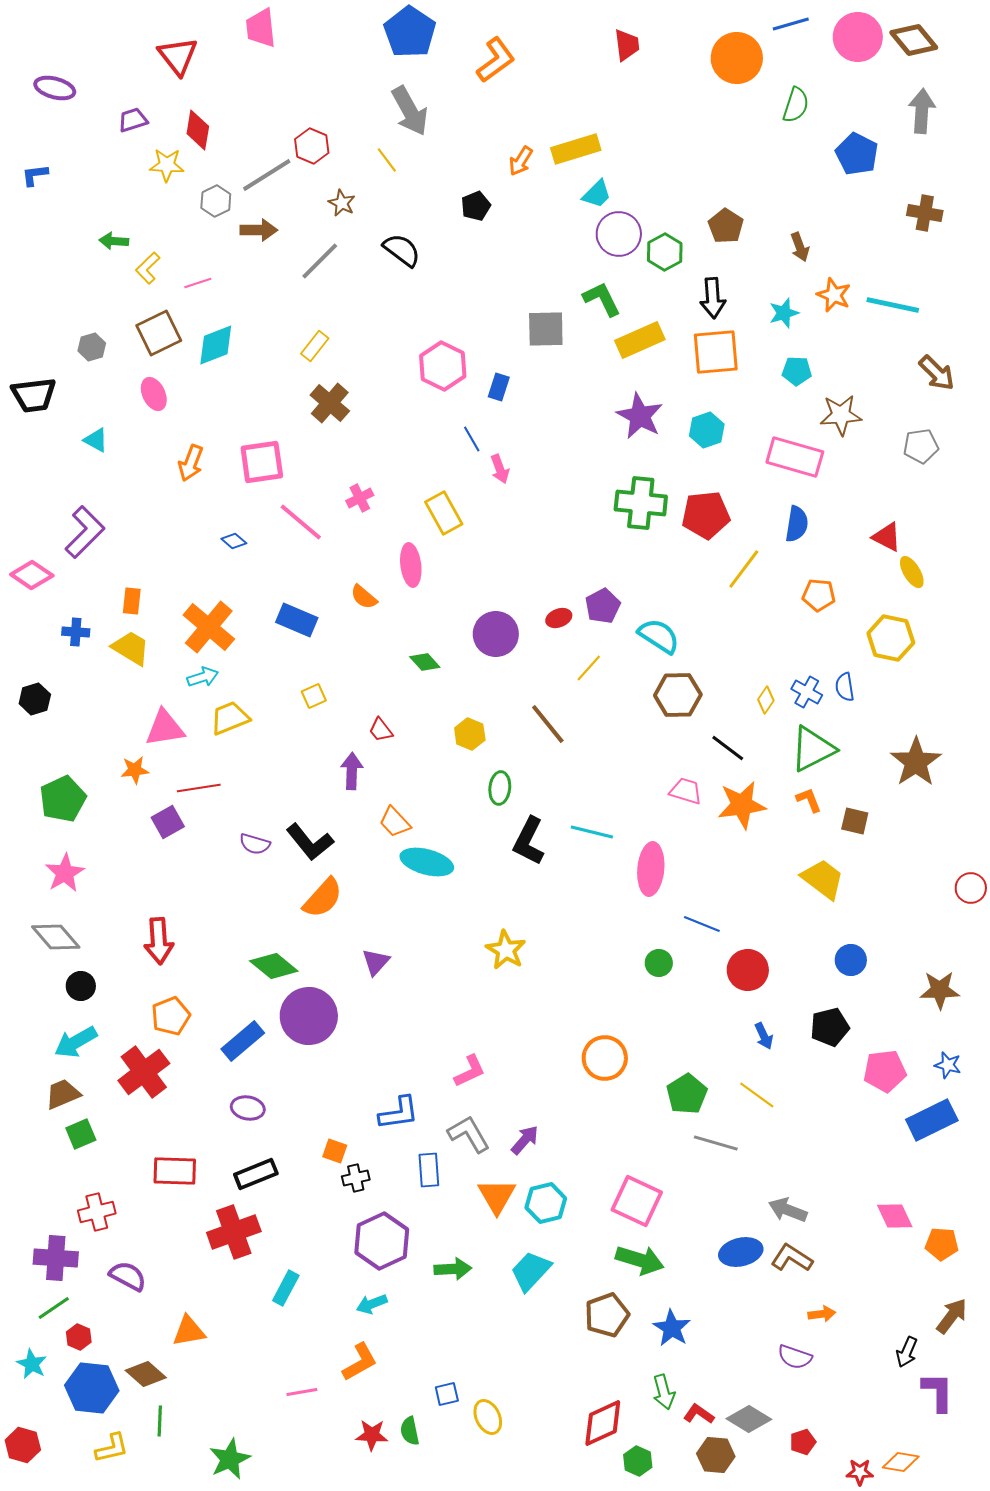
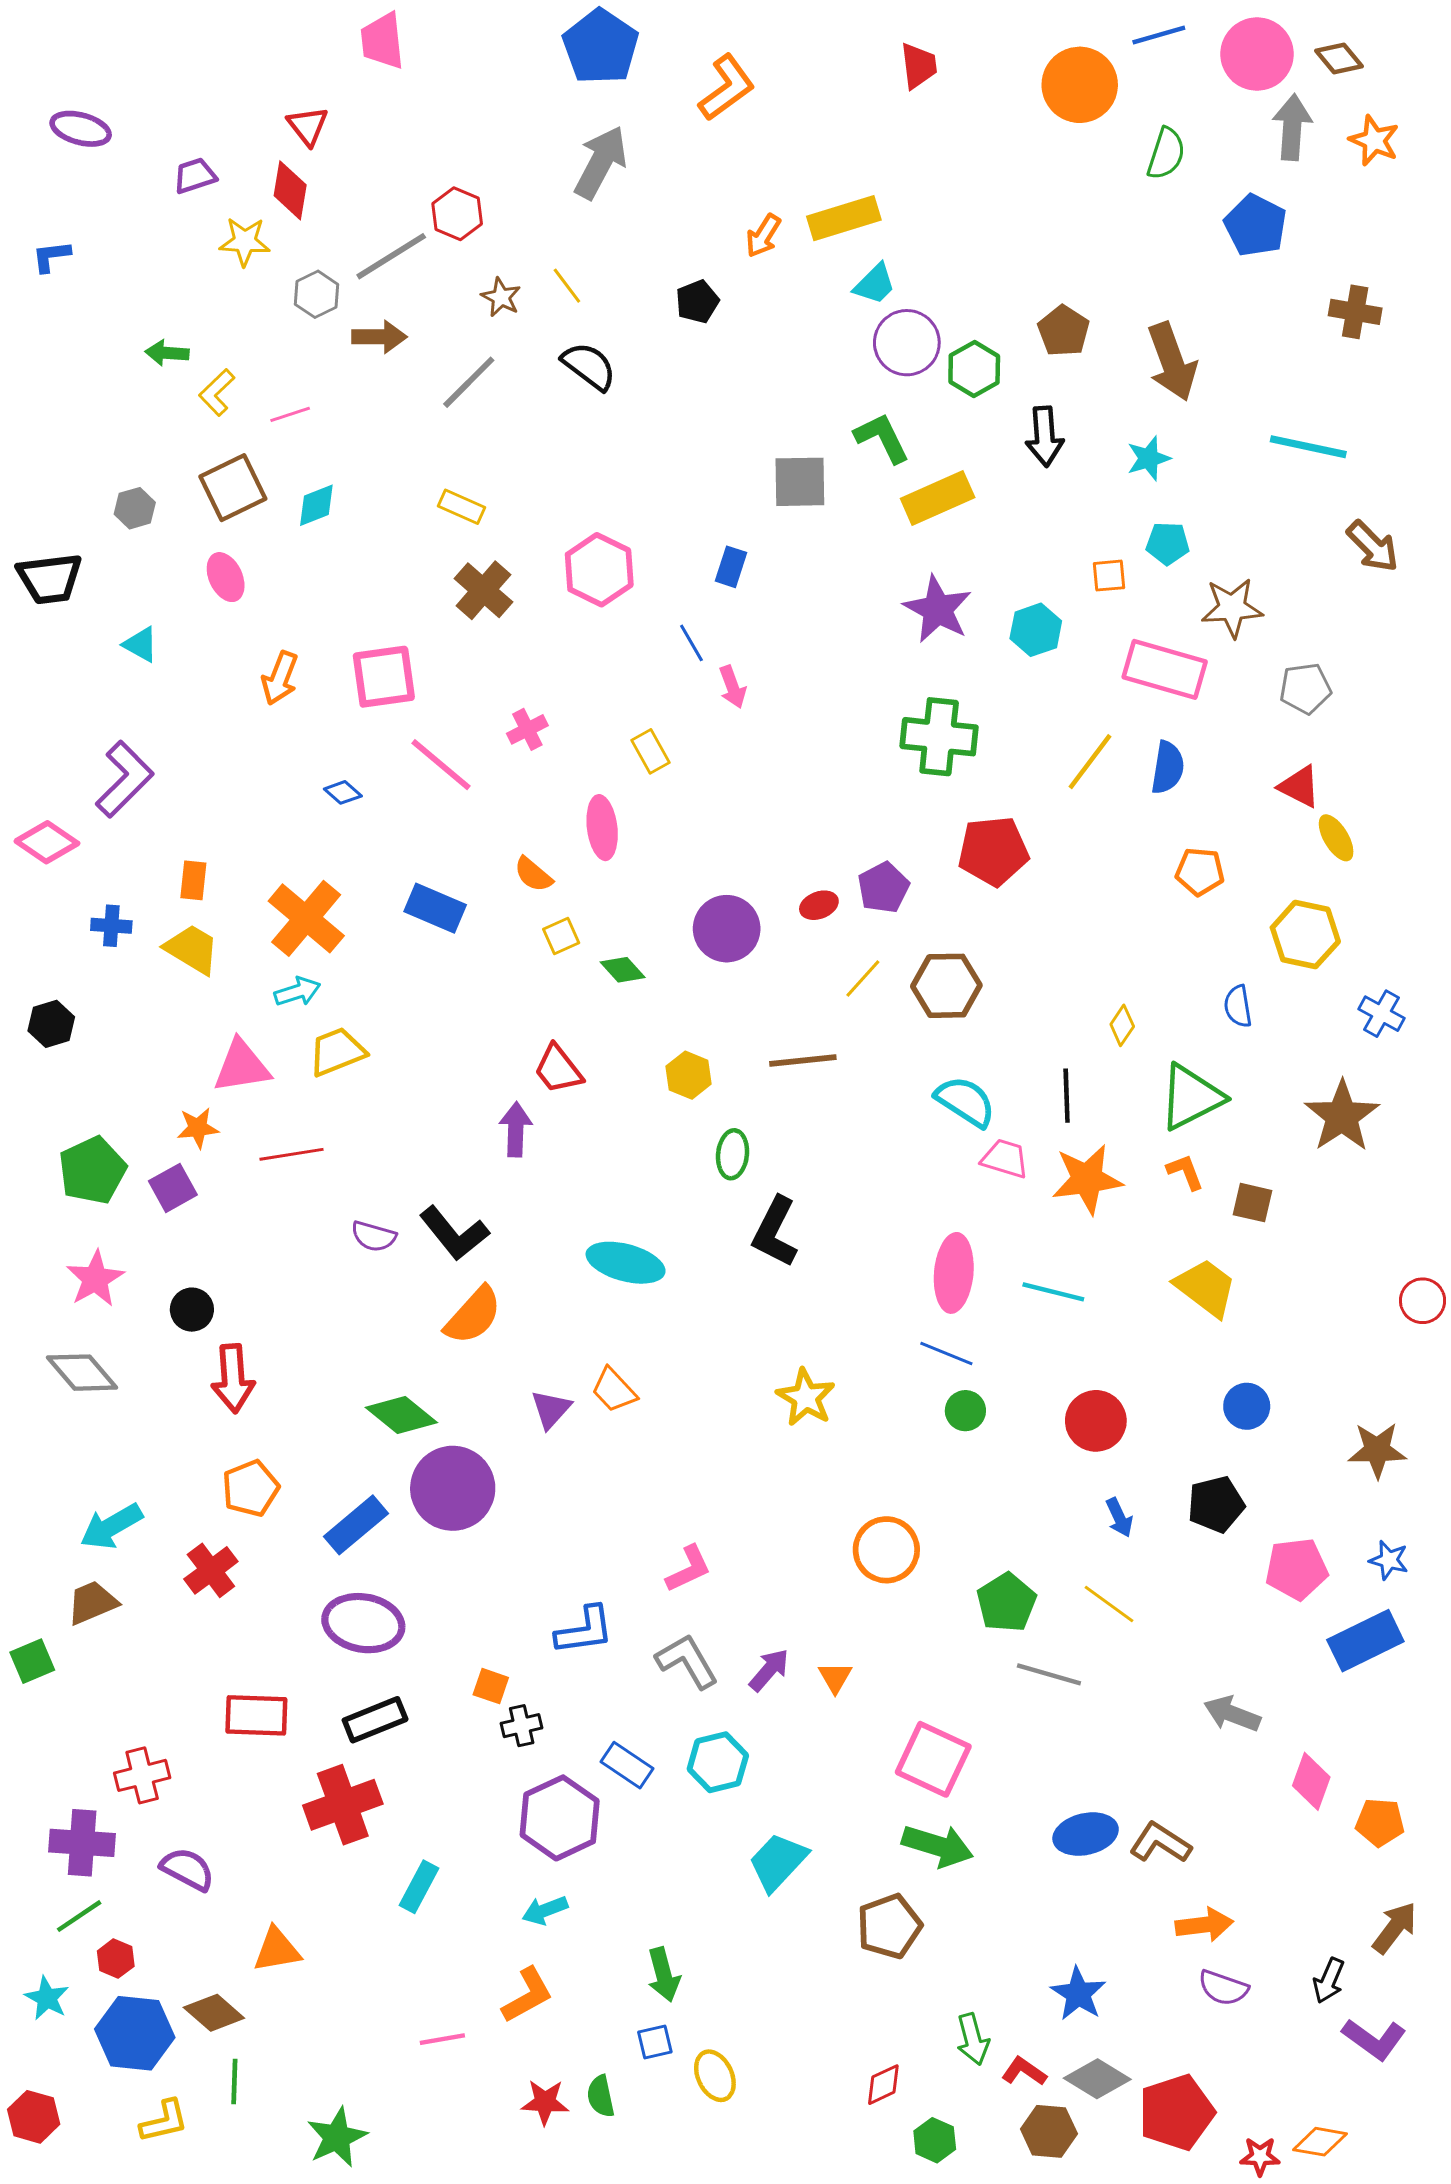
brown diamond: (914, 40) -> (1339, 58), size x0.7
red triangle: (178, 56) -> (308, 126), moved, size x0.7
gray arrow: (410, 111) -> (601, 162), turned -123
gray arrow: (922, 111) -> (1292, 127), moved
yellow line: (387, 160) -> (567, 286), moved
brown arrow: (800, 247) -> (1172, 362), size x1.8
orange star: (834, 295) -> (1374, 140), moved
cyan diamond: (216, 345) -> (316, 505), size x0.7
yellow rectangle: (315, 346) -> (461, 507), turned 76
orange square: (716, 352) -> (1109, 576), moved, size x0.5
pink hexagon: (443, 366) -> (599, 570), moved
gray pentagon: (921, 446) -> (1305, 688), moved
yellow rectangle: (444, 513) -> (650, 751), size x0.7
red pentagon: (706, 515) -> (993, 851), moved
yellow line: (744, 569) -> (1090, 762), moved
cyan semicircle: (659, 636) -> (965, 1102), moved
blue cross: (807, 692) -> (1381, 1014), moved
brown hexagon: (678, 695) -> (946, 986), moved
yellow square: (314, 696) -> (561, 936), moved
brown line: (548, 724) -> (803, 1061), turned -57
red trapezoid: (381, 730) -> (558, 1069), size x1.4
black line: (728, 748) -> (1067, 1096), turned 51
purple square: (168, 822) -> (173, 1188), moved
orange trapezoid: (395, 822) -> (614, 1390), moved
cyan line: (592, 832) -> (1053, 1292), moved
blue line: (702, 924) -> (946, 1354), moved
yellow star: (506, 950) -> (806, 1397), moved
black circle: (81, 986) -> (192, 1310), moved
red cross: (144, 1072) -> (211, 1570), size x0.7
purple ellipse: (248, 1108) -> (363, 1623), size x1.6
green square: (81, 1134) -> (32, 1661), moved
blue rectangle: (429, 1170) -> (627, 1765), moved, turned -52
orange triangle: (497, 1196) -> (835, 1677), moved, size x0.6
cyan hexagon: (546, 1203) -> (718, 1762), moved
gray arrow: (788, 1210) -> (1232, 1714), moved
pink diamond: (895, 1216) -> (1311, 1781), turned 45
green arrow: (453, 1269) -> (664, 1975), moved, turned 78
orange arrow: (822, 1314) -> (1204, 1925), size x1.4
blue star: (672, 1328) -> (1078, 1994), moved
purple semicircle: (795, 1357) -> (1223, 1988), moved
purple L-shape: (938, 1392) -> (1374, 2039), turned 126
red diamond: (603, 1423) -> (883, 2085), size x0.6
red pentagon: (803, 1442) -> (1176, 2112), size x2.0

